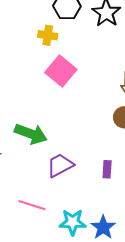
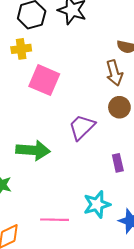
purple trapezoid: (60, 165) -> (82, 127), moved
cyan star: (73, 222) -> (97, 204), moved

